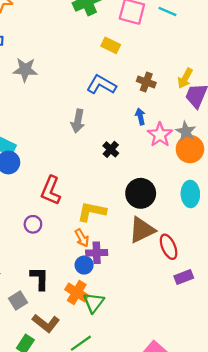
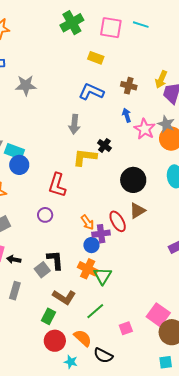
yellow L-shape: (92, 212) -> (85, 157), moved
brown triangle: (142, 230) -> (137, 211), size x0.7
red ellipse: (169, 247) -> (118, 221), moved
gray square: (18, 300) -> (42, 270), moved

